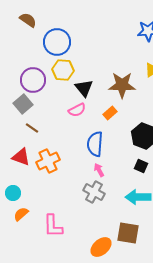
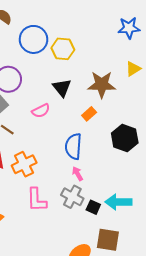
yellow hexagon: (63, 70) -> (63, 49), moved
pink semicircle: (77, 110) -> (41, 111), moved
black square: (141, 166) -> (93, 207), moved
pink L-shape: (53, 226) -> (37, 200), moved

